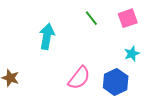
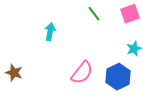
cyan arrow: (47, 36) -> (50, 32), size x0.7

